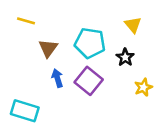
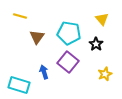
blue arrow: (57, 78) -> (44, 72), moved
yellow star: (143, 87) -> (105, 74), moved

